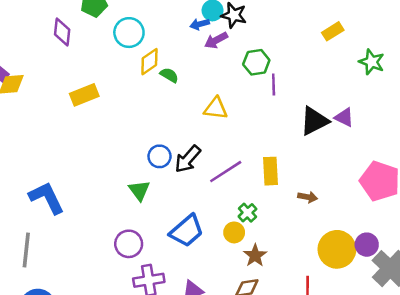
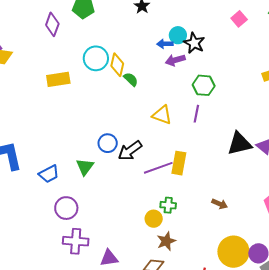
cyan circle: (129, 33) -> (96, 58), moved
yellow diamond: (149, 62) -> (117, 65), turned -55
purple line: (274, 84) -> (196, 114), moved
yellow rectangle: (271, 171) -> (179, 163), moved
green cross: (248, 213) -> (168, 205), turned 35
blue trapezoid: (187, 231) -> (49, 174), moved, size x0.7

